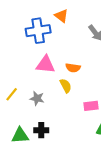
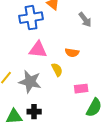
orange semicircle: (73, 68) -> (72, 53), moved
gray star: (37, 98) -> (30, 82), size x1.6

